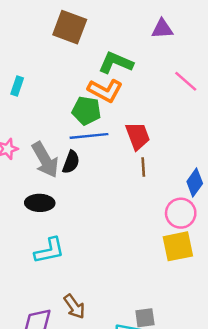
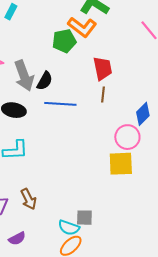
green pentagon: (87, 111) -> (64, 41), turned -30
blue line: (89, 136) -> (60, 104), moved

